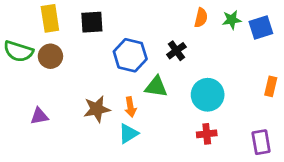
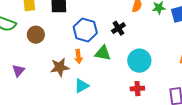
brown circle: (50, 56) -> (36, 35), moved
orange arrow: (130, 107) -> (78, 57), moved
purple triangle: (39, 116) -> (18, 71), turned -40

